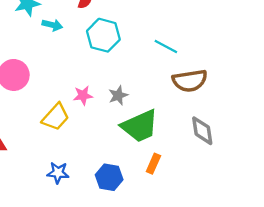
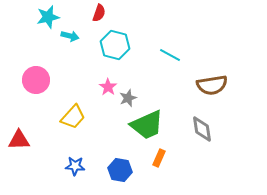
brown semicircle: (190, 81) -> (212, 85), moved
pink star: (83, 95) -> (108, 87), moved, turned -30

